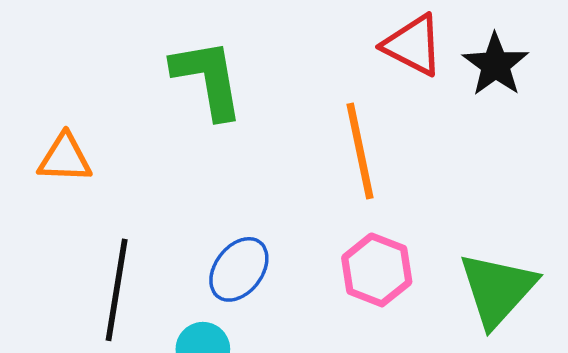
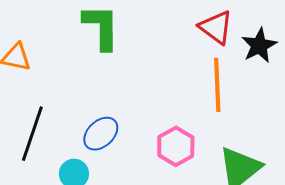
orange line: (360, 151) -> (217, 85), moved

